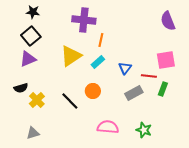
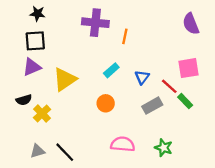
black square: (31, 36) -> (35, 41), turned 36
orange line: (101, 40) -> (125, 36), moved
yellow triangle: (71, 56) -> (65, 79), moved
red line: (149, 76) -> (169, 86), turned 35
green rectangle: (163, 89) -> (185, 101), turned -64
black line: (70, 101) -> (65, 152), moved

